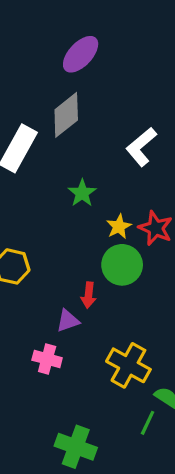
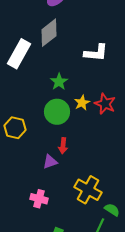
white L-shape: (141, 147) -> (96, 53), turned -135
green circle: (122, 265) -> (57, 112), moved
pink cross: (47, 359) -> (39, 199), moved

